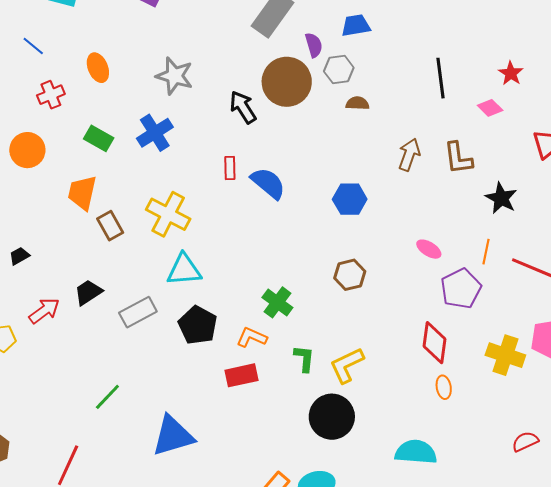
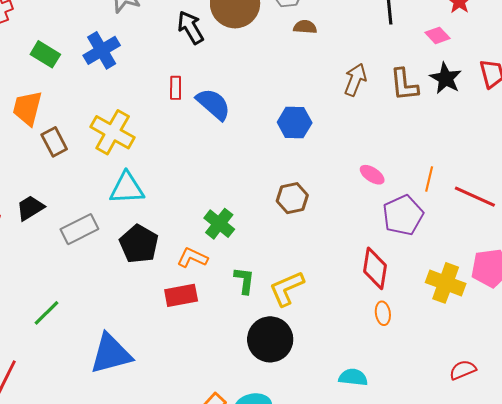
black star: (501, 198) -> (446, 78), moved
cyan semicircle: (416, 452) -> (353, 377), size x0.7

